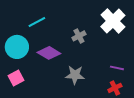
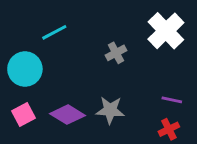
purple diamond: (49, 53) -> (68, 115), moved

